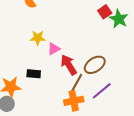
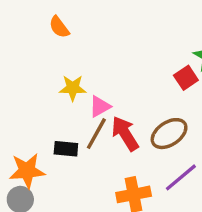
red square: (105, 12) -> (186, 78), moved
brown line: (77, 83) -> (96, 134), moved

